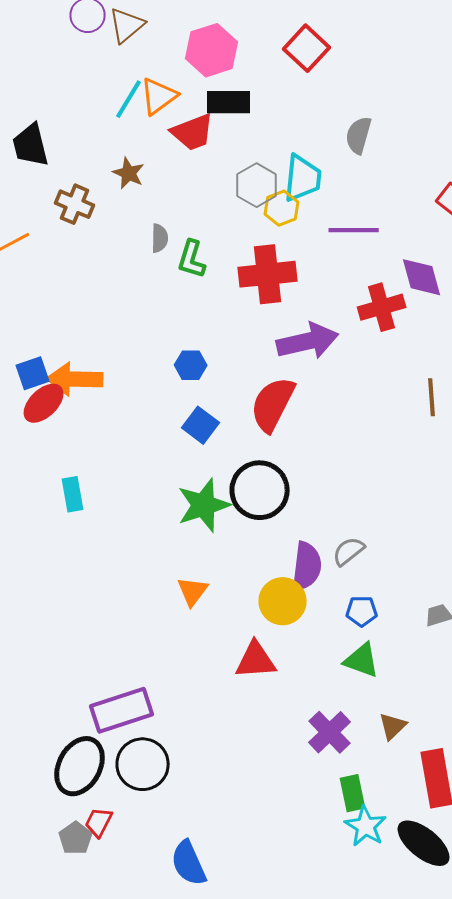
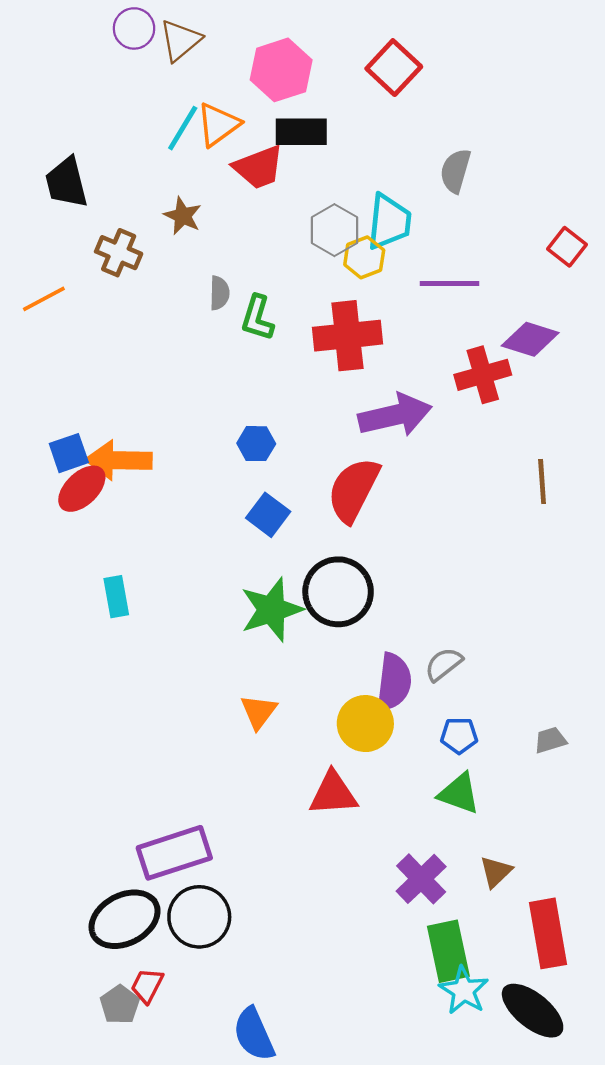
purple diamond: (422, 277) -> (530, 339), turned -57
black ellipse: (80, 766) -> (125, 919), turned 34
green rectangle: (353, 793) -> (448, 951), size x1.4

